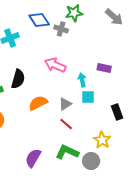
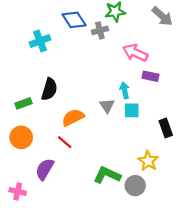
gray cross: (61, 29) -> (100, 30), turned -32
pink arrow: (55, 65) -> (135, 53), moved
gray triangle: (65, 104) -> (107, 106), moved, turned -32
red line: (66, 124) -> (65, 142), moved
purple semicircle: (33, 158) -> (45, 169), moved

